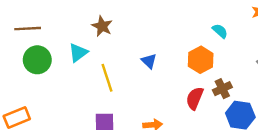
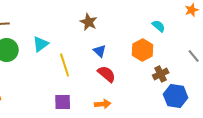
brown star: (102, 26) -> (89, 22), moved
red semicircle: (195, 98) -> (107, 74), moved, turned 108

